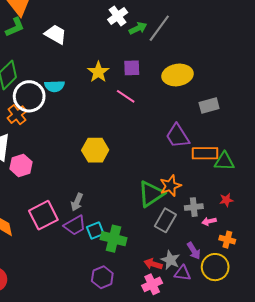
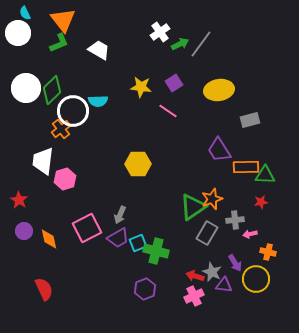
purple square: (132, 68) -> (174, 83), turned -30
yellow star: (98, 72) -> (141, 87), turned -30
red star: (226, 200) -> (261, 202), moved

